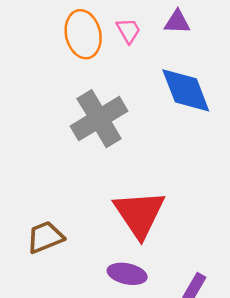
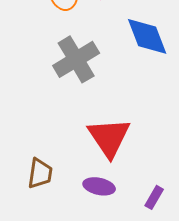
brown trapezoid: (45, 237) -> (40, 173), moved, turned 120

